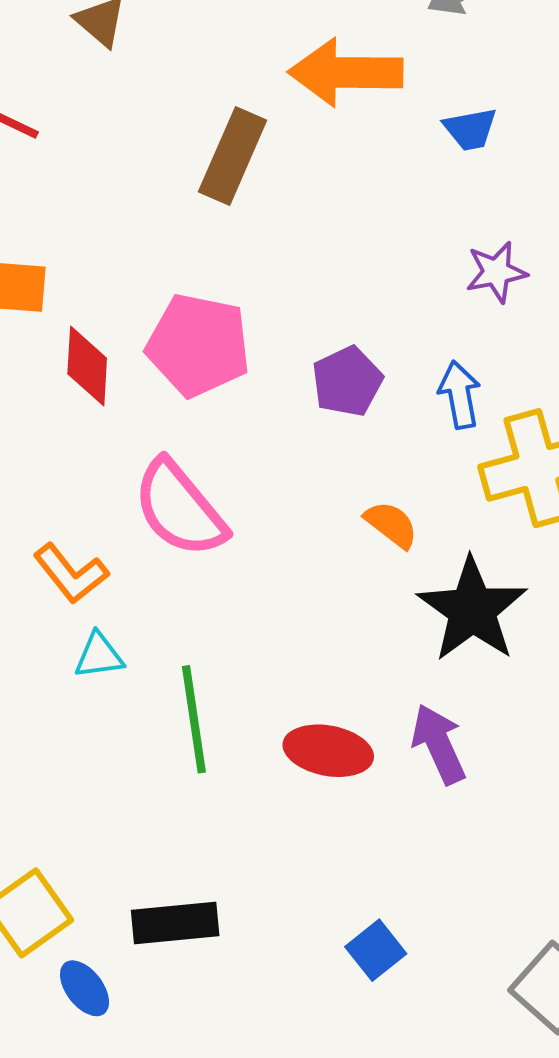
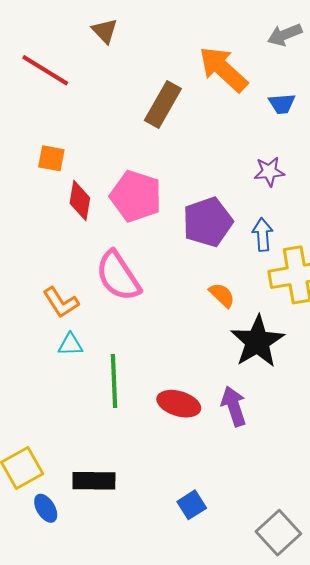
orange arrow: (346, 72) -> (223, 69), turned 36
purple star: (496, 272) -> (269, 172), moved
purple pentagon: (347, 381) -> (208, 222), size x1.4

